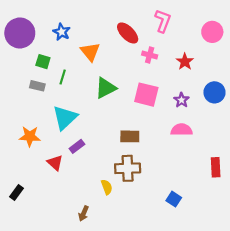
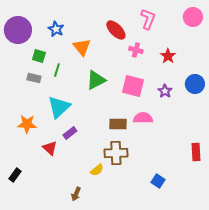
pink circle: (212, 32) -> (193, 17), moved
pink semicircle: (181, 130) -> (143, 118), moved
yellow semicircle: (107, 187) -> (97, 170), turned 72

